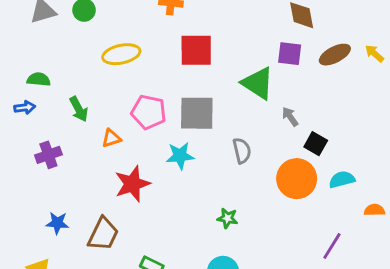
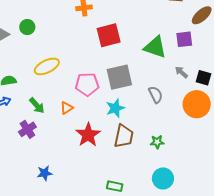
yellow ellipse: (121, 54) -> (47, 66), moved
purple square: (290, 54) -> (184, 39), moved
green arrow: (79, 109) -> (37, 106), moved
gray arrow: (290, 117) -> (181, 72), moved
brown trapezoid: (103, 234) -> (124, 136), moved

